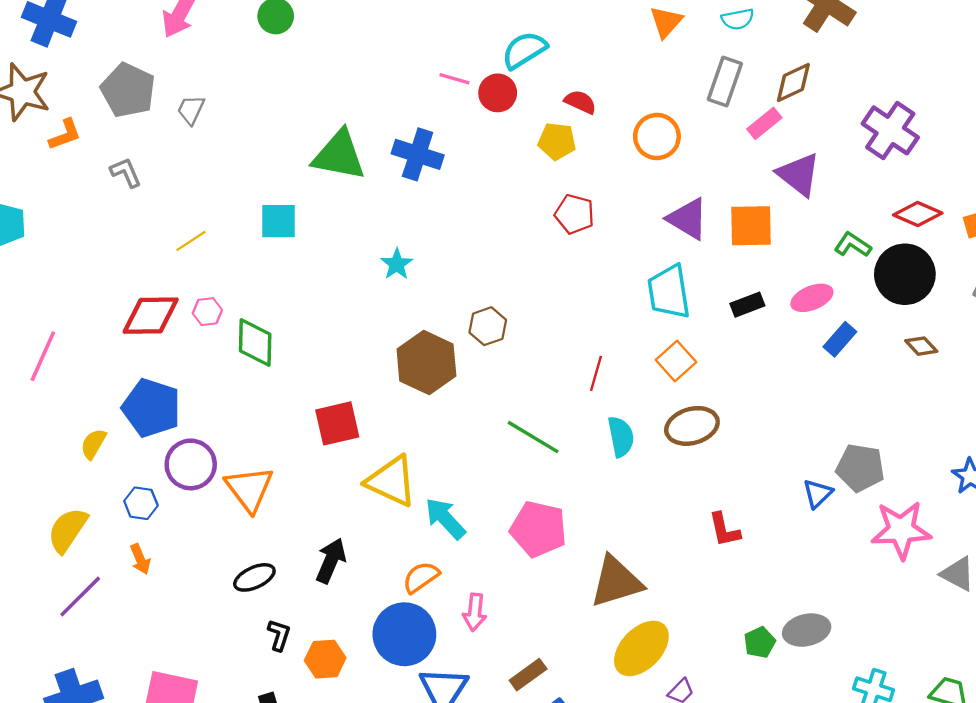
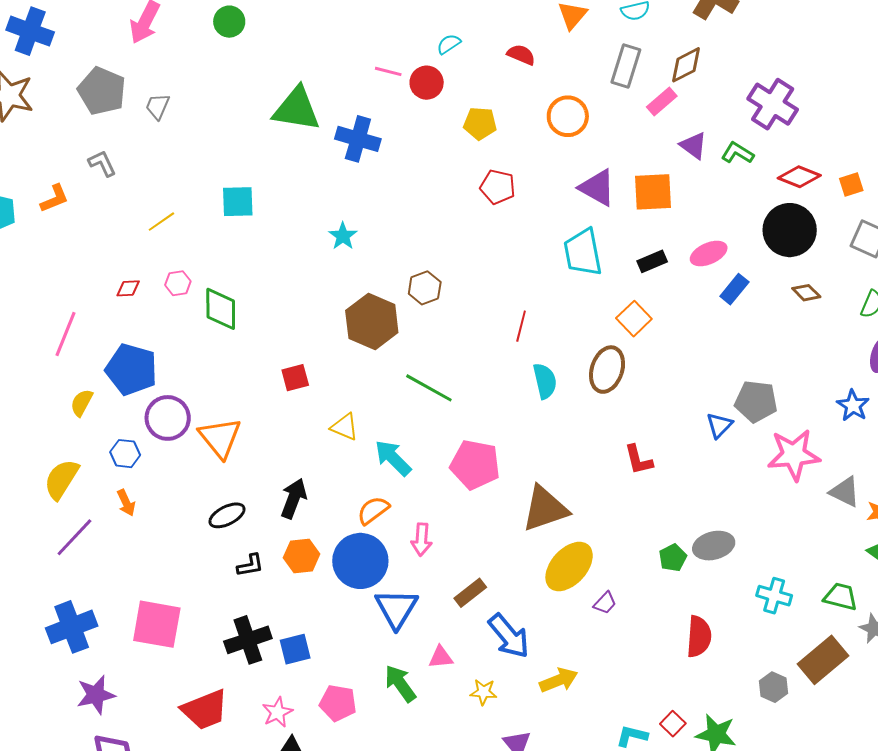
cyan semicircle: (524, 50) -> (449, 44), size x0.6
red semicircle: (580, 102) -> (521, 55), moved
orange L-shape: (65, 135) -> (54, 198), moved
green triangle: (339, 155) -> (297, 109), moved
purple triangle: (799, 174) -> (693, 145), size x0.7
green L-shape: (853, 245) -> (737, 153), moved
red diamond: (151, 316) -> (128, 288), size x0.5
pink line: (43, 356) -> (65, 334), moved
orange square: (676, 361) -> (634, 319), moved
red square: (337, 423) -> (295, 378), size x0.7
brown ellipse: (692, 426) -> (607, 370), turned -54
green line: (533, 437) -> (429, 388), moved
yellow triangle: (391, 481) -> (345, 427), size x0.6
black L-shape: (279, 635) -> (250, 565), turned 64
orange hexagon: (325, 659) -> (302, 556), moved

